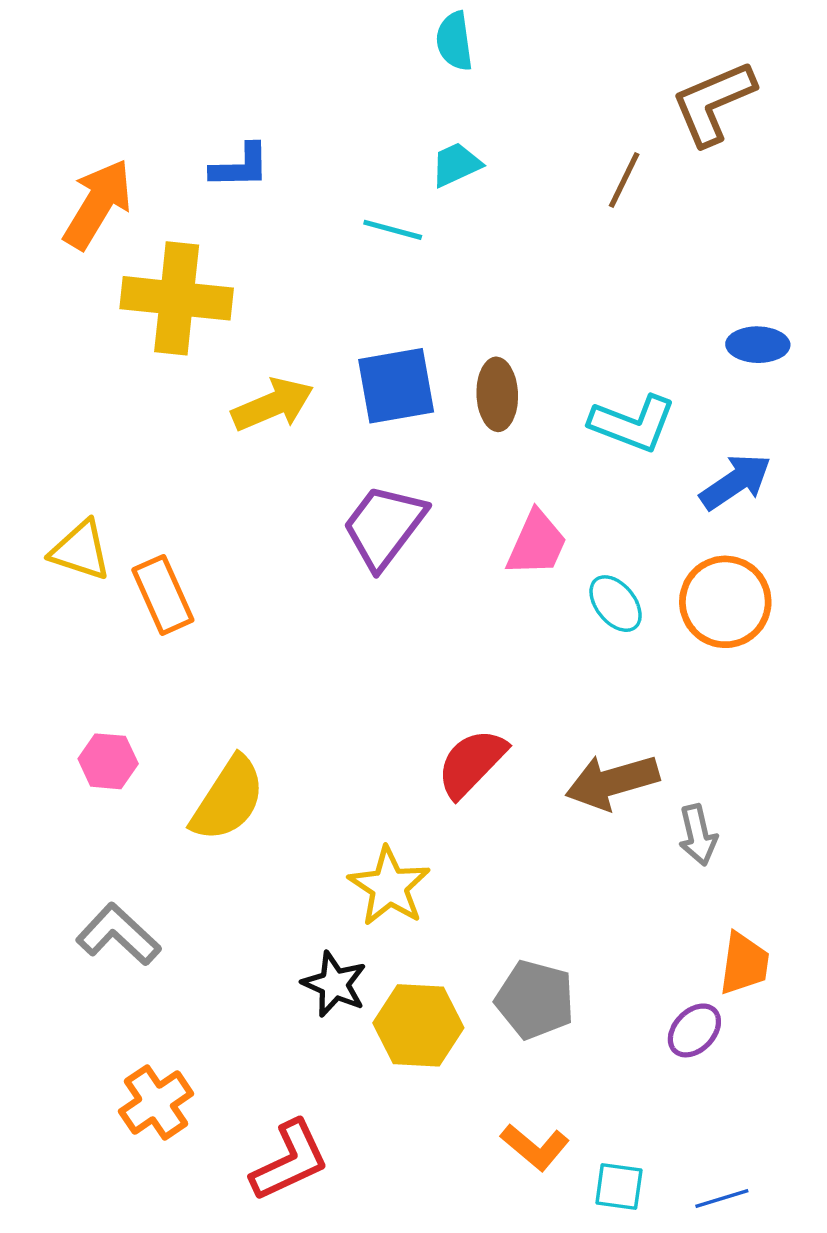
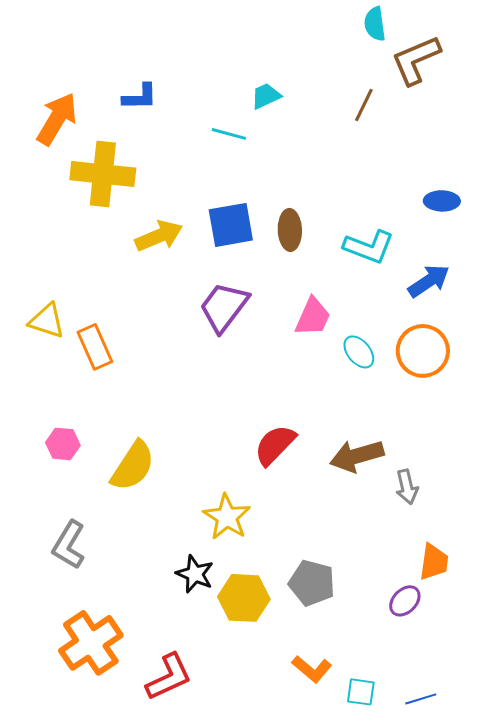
cyan semicircle: (454, 41) -> (375, 24), moved
gray L-shape: (118, 934) -> (69, 545), turned -102
orange cross: (156, 1102) -> (91, 643), size x1.5

